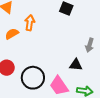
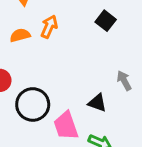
gray arrow: (90, 45) -> (124, 81), turned 120

